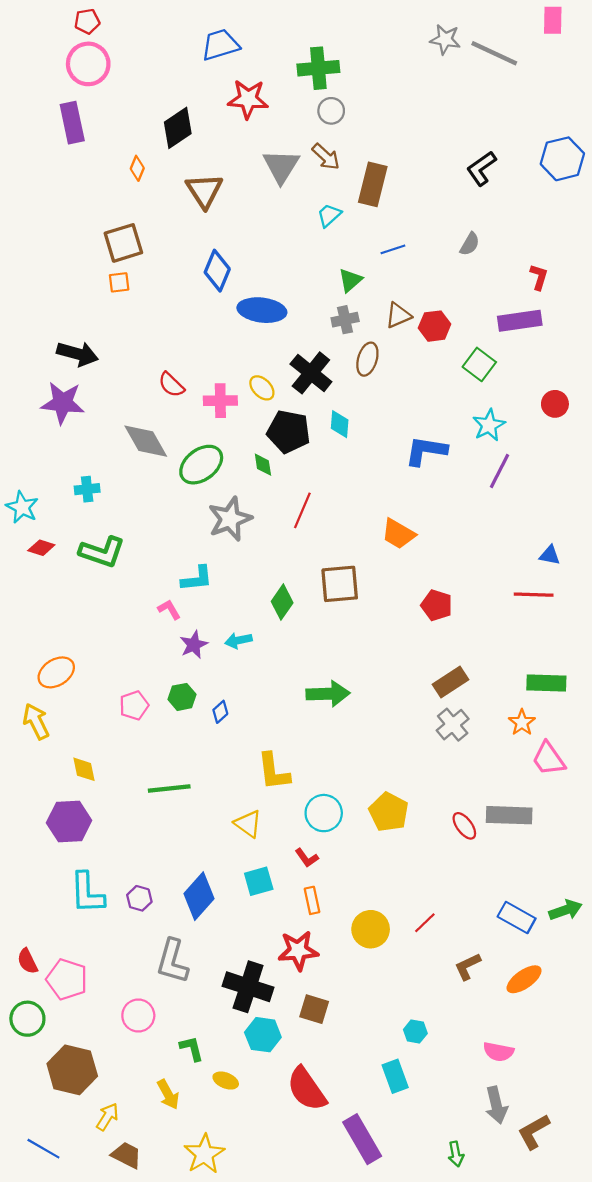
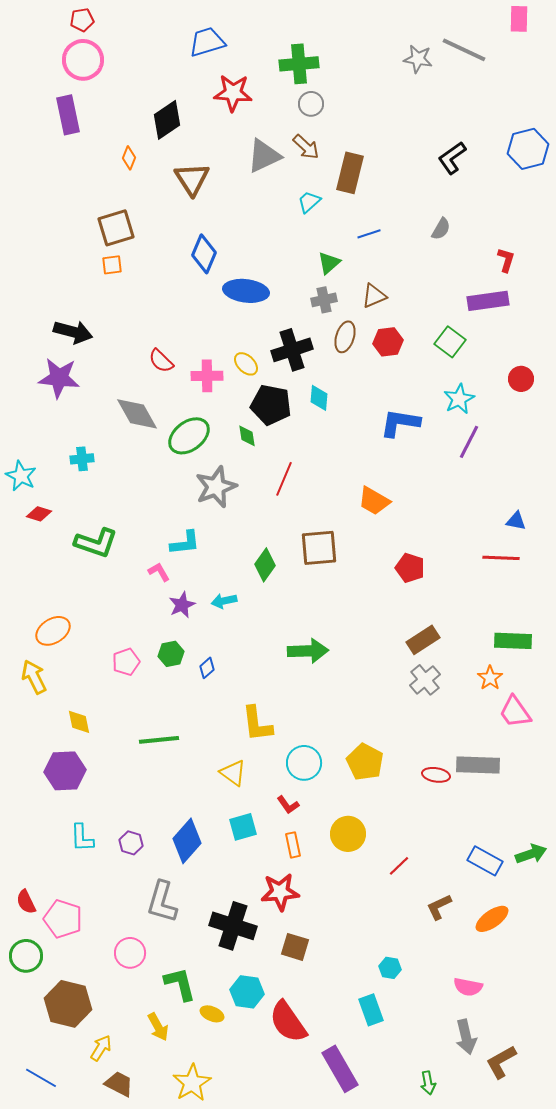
gray star: (445, 39) -> (418, 59), moved
gray triangle: (281, 166) -> (264, 156), turned 33
red hexagon: (435, 326) -> (388, 342), moved
black cross: (311, 373) -> (292, 350), turned 33
green L-shape: (102, 552) -> (96, 543), moved
red ellipse: (464, 826) -> (436, 775), turned -44
cyan L-shape: (87, 893) -> (82, 838), size x0.7
yellow circle: (371, 929) -> (348, 834), moved
cyan hexagon: (263, 1035) -> (247, 992), moved
green L-shape: (192, 1049) -> (180, 984), size x1.4

